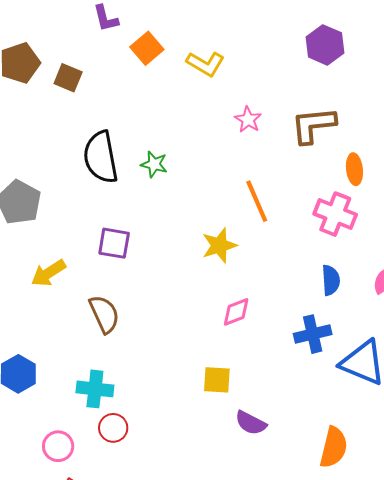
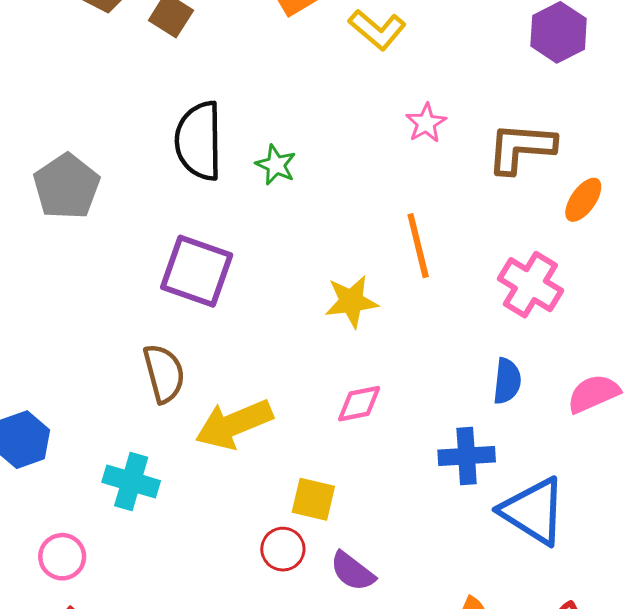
orange ellipse: (354, 169) -> (583, 200), moved, turned 32
purple square: (114, 243) -> (197, 271), size x1.4
yellow arrow: (48, 273) -> (234, 424), moved, size x1.4
red circle: (113, 428) -> (283, 549), moved

